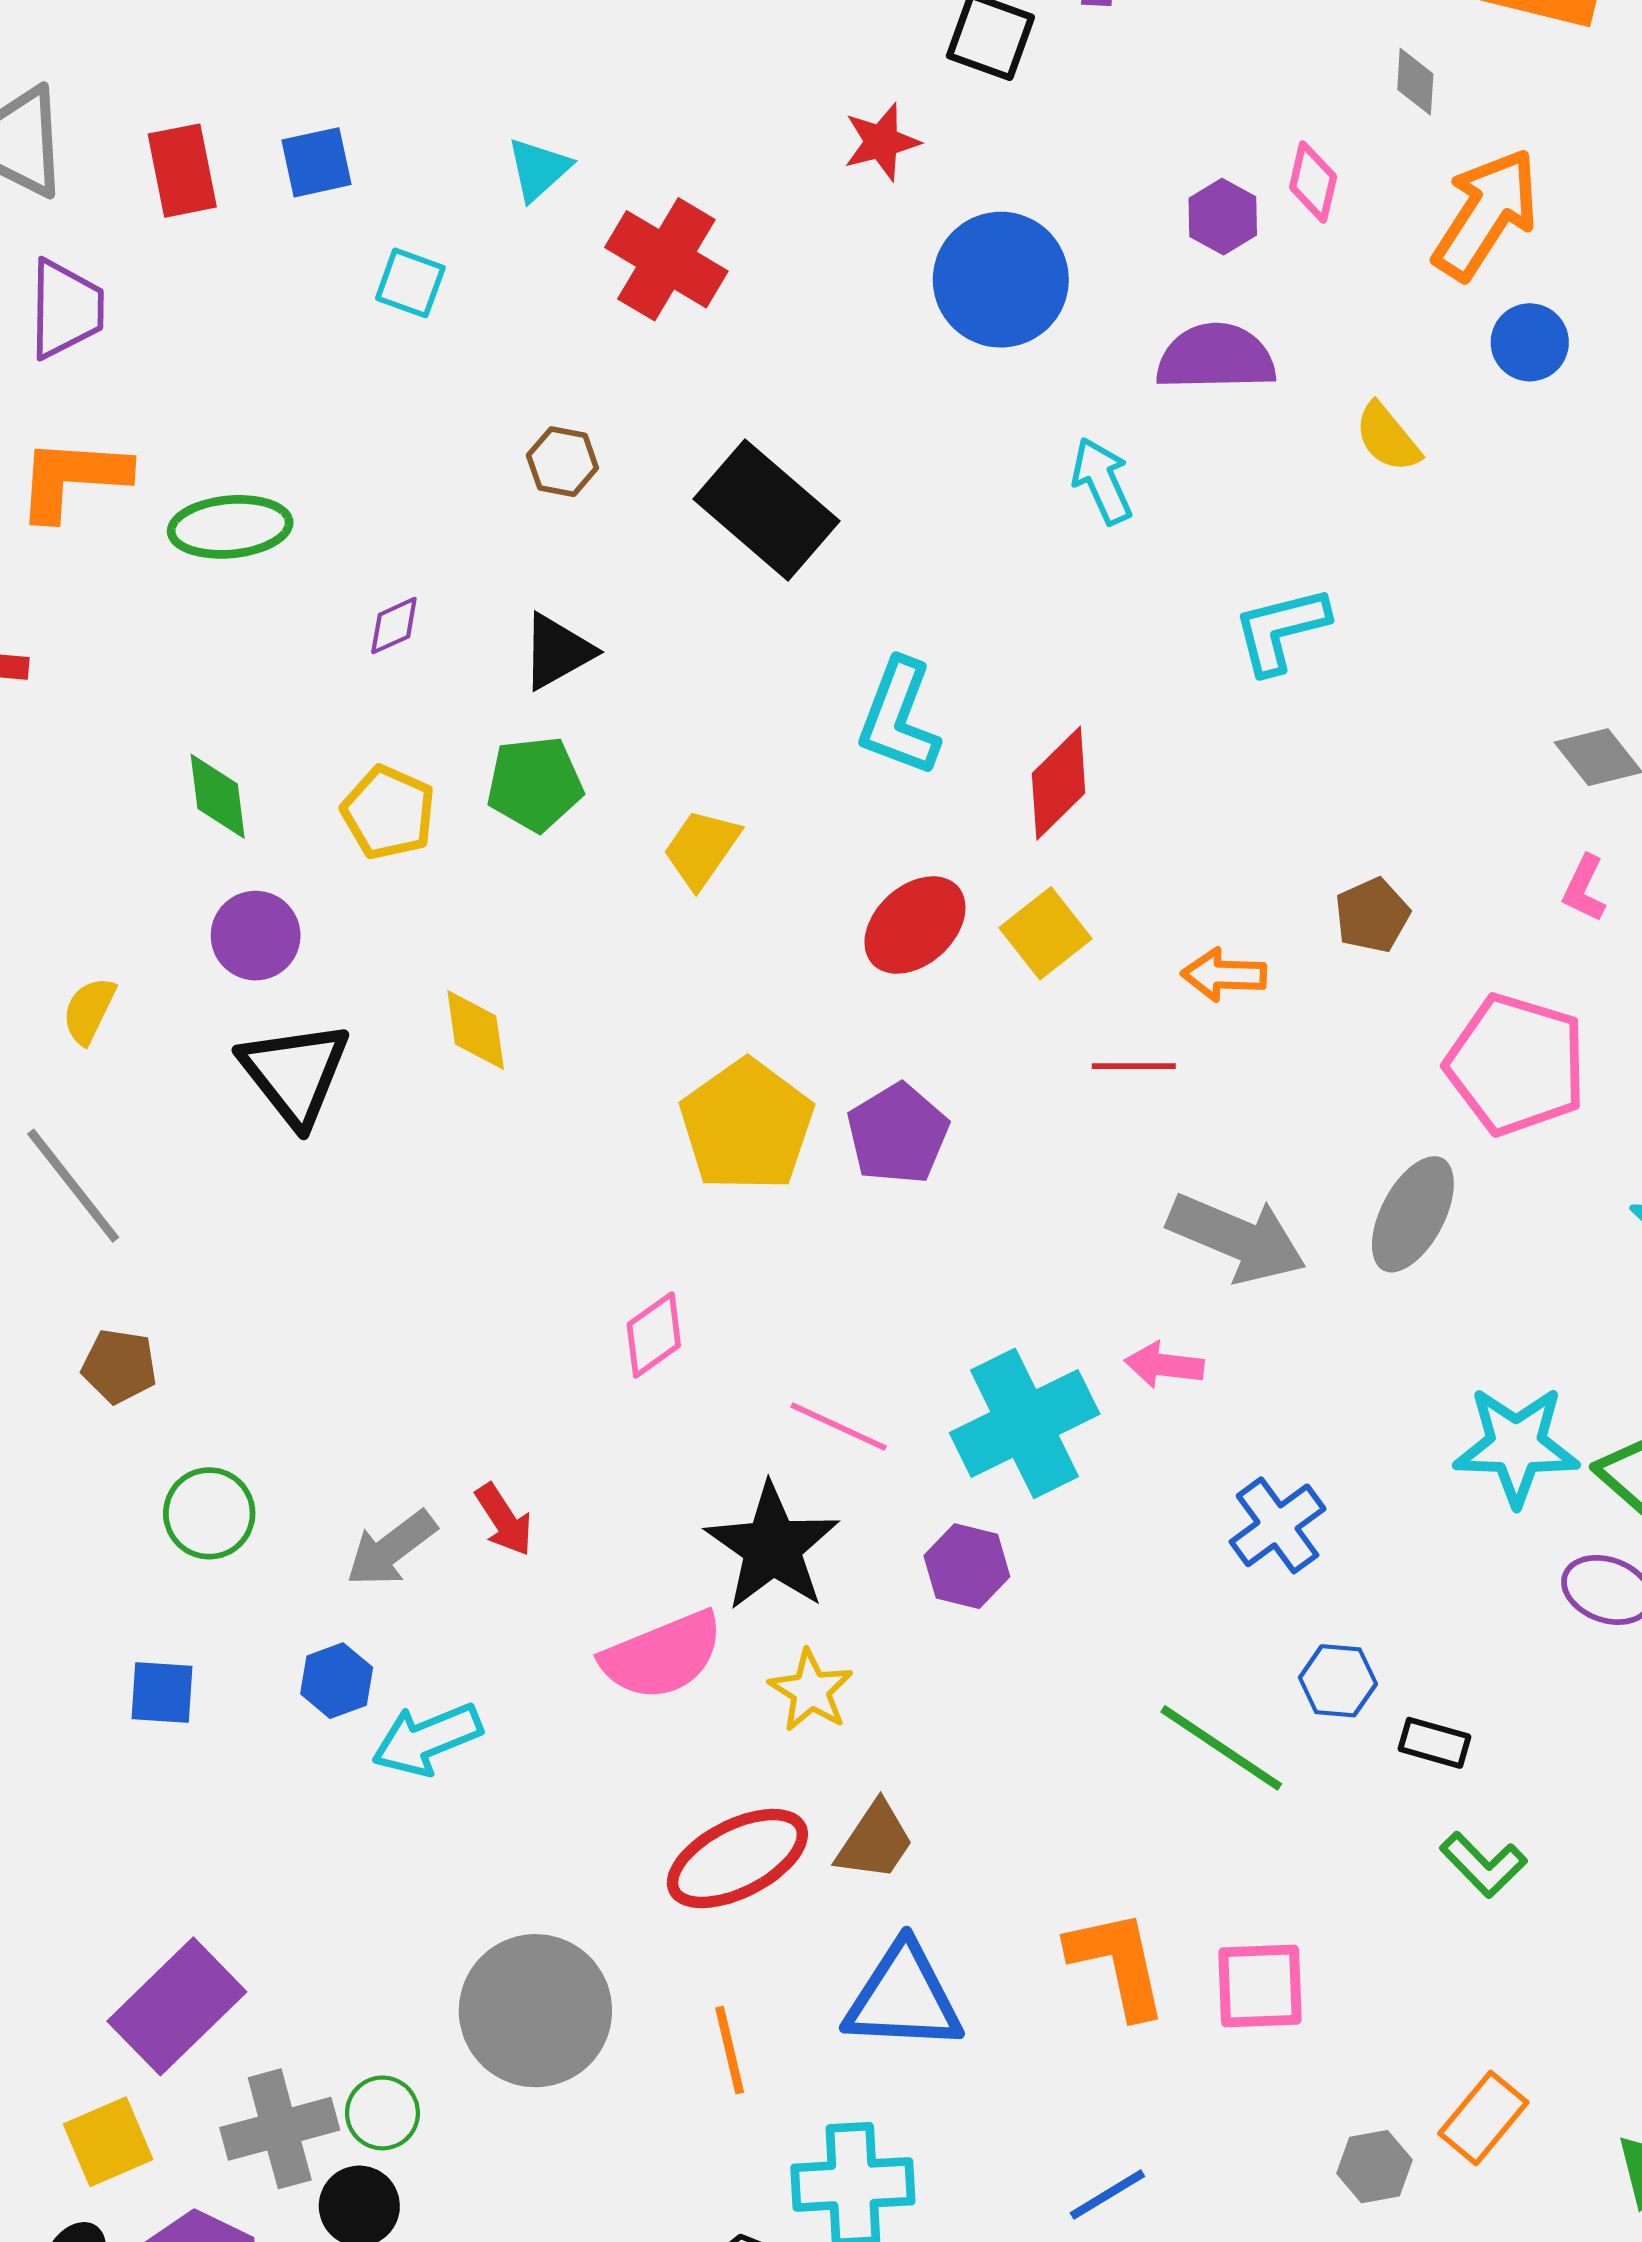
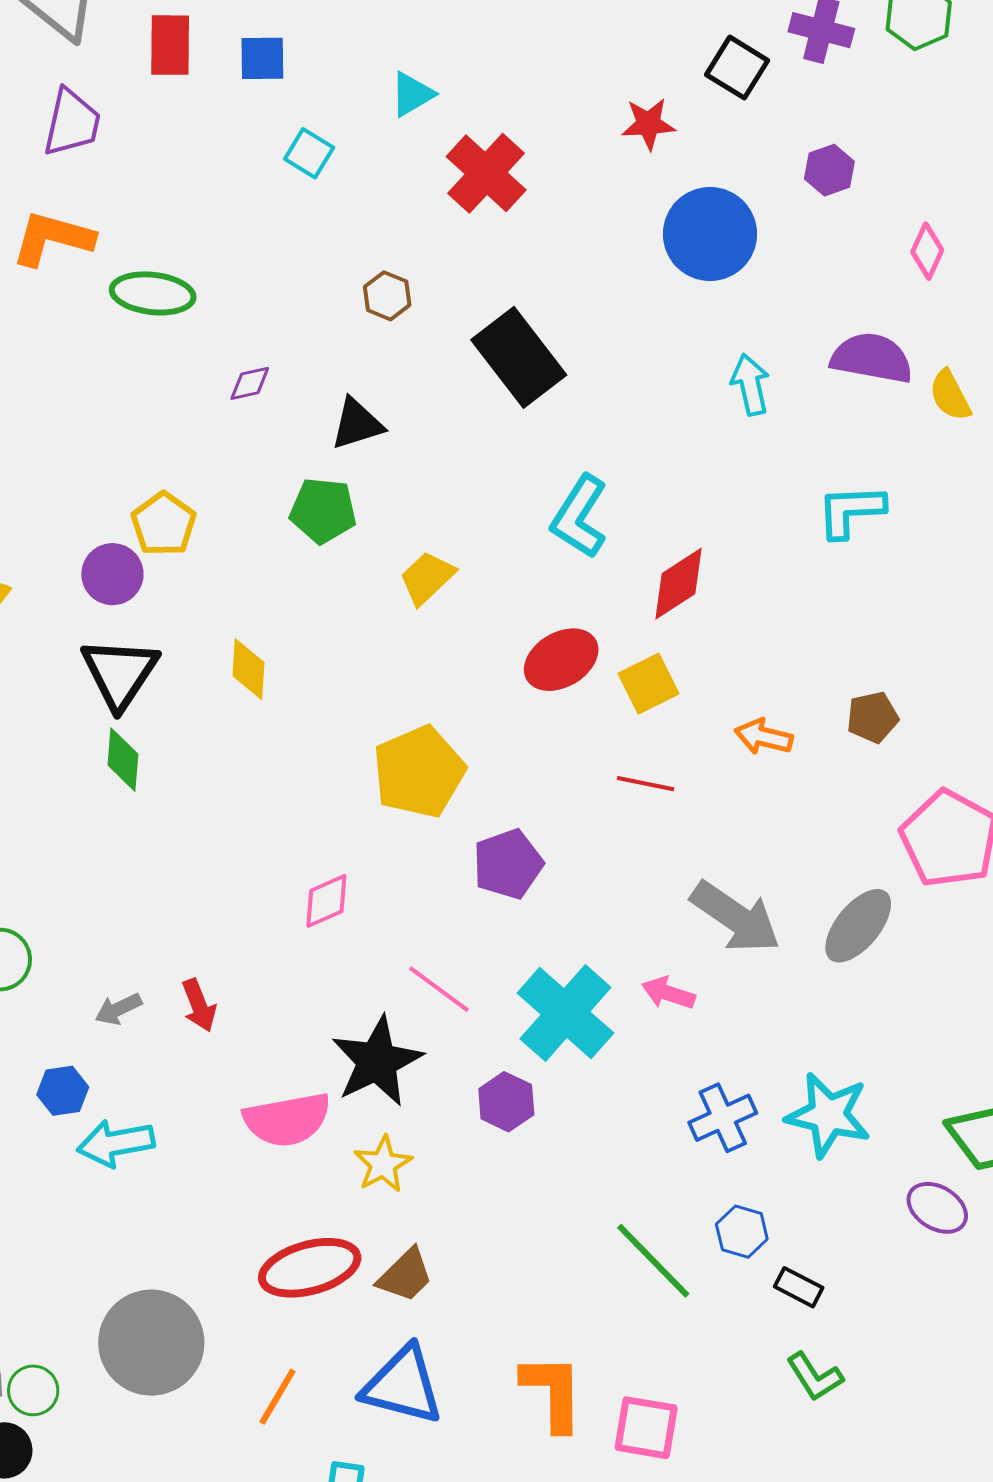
pink diamond: (1313, 182) -> (927, 251), moved
purple hexagon: (1223, 217) -> (829, 170), moved
purple semicircle: (1216, 357) -> (872, 358), moved
green diamond: (218, 796) -> (123, 760), moved
yellow pentagon: (388, 813) -> (164, 524), moved
red line: (1134, 1066) -> (646, 784), moved
purple pentagon: (898, 1134) -> (508, 864), moved
cyan cross: (1025, 1423) -> (565, 1013), turned -34
cyan star: (1516, 1446) -> (828, 1115), moved
gray arrow: (391, 1549) -> (118, 1009), size x0.7
orange line: (730, 2050) -> (277, 1397), turned 32

